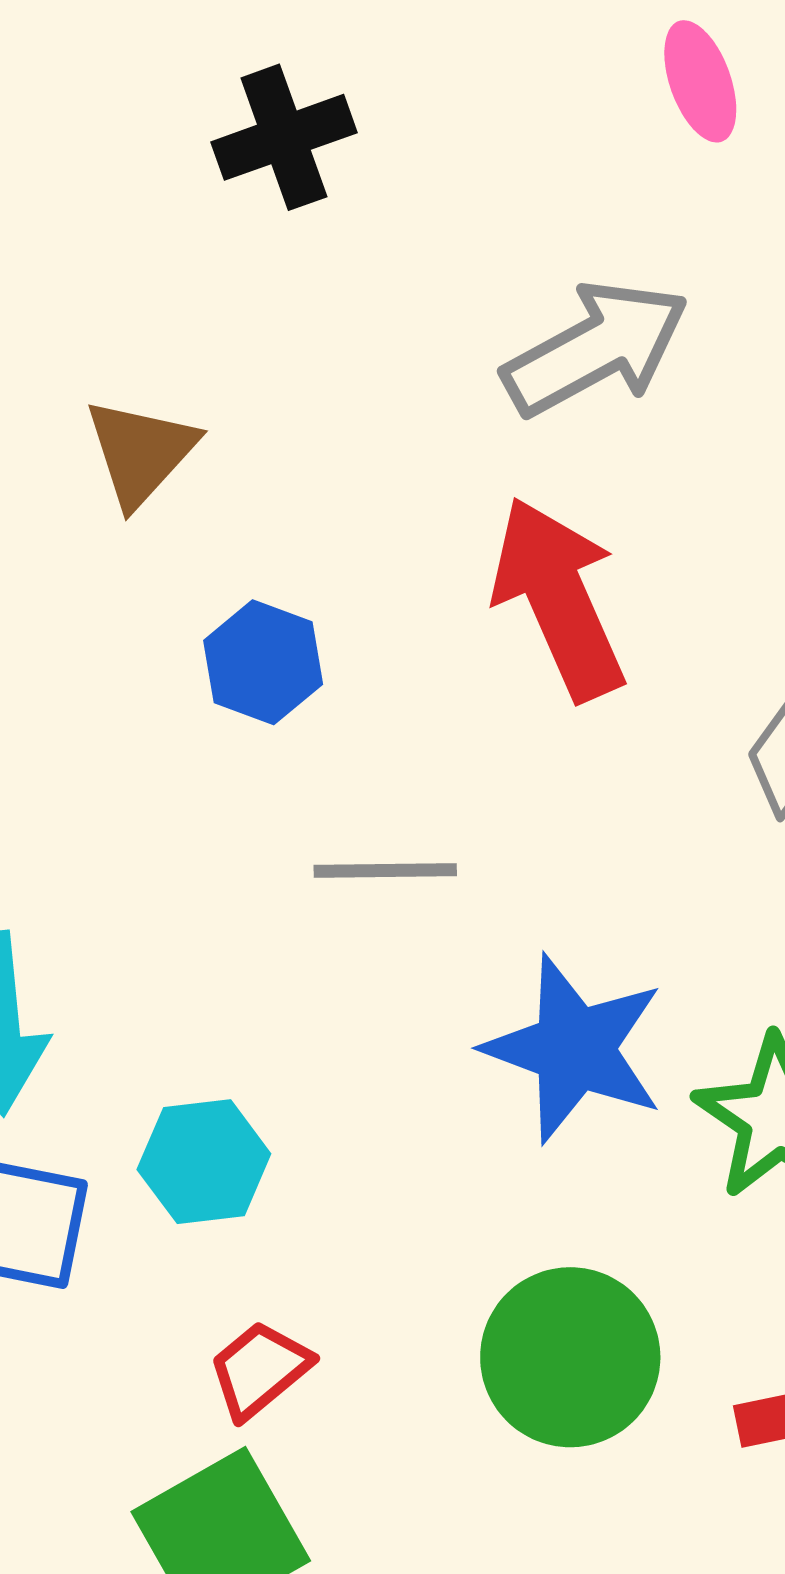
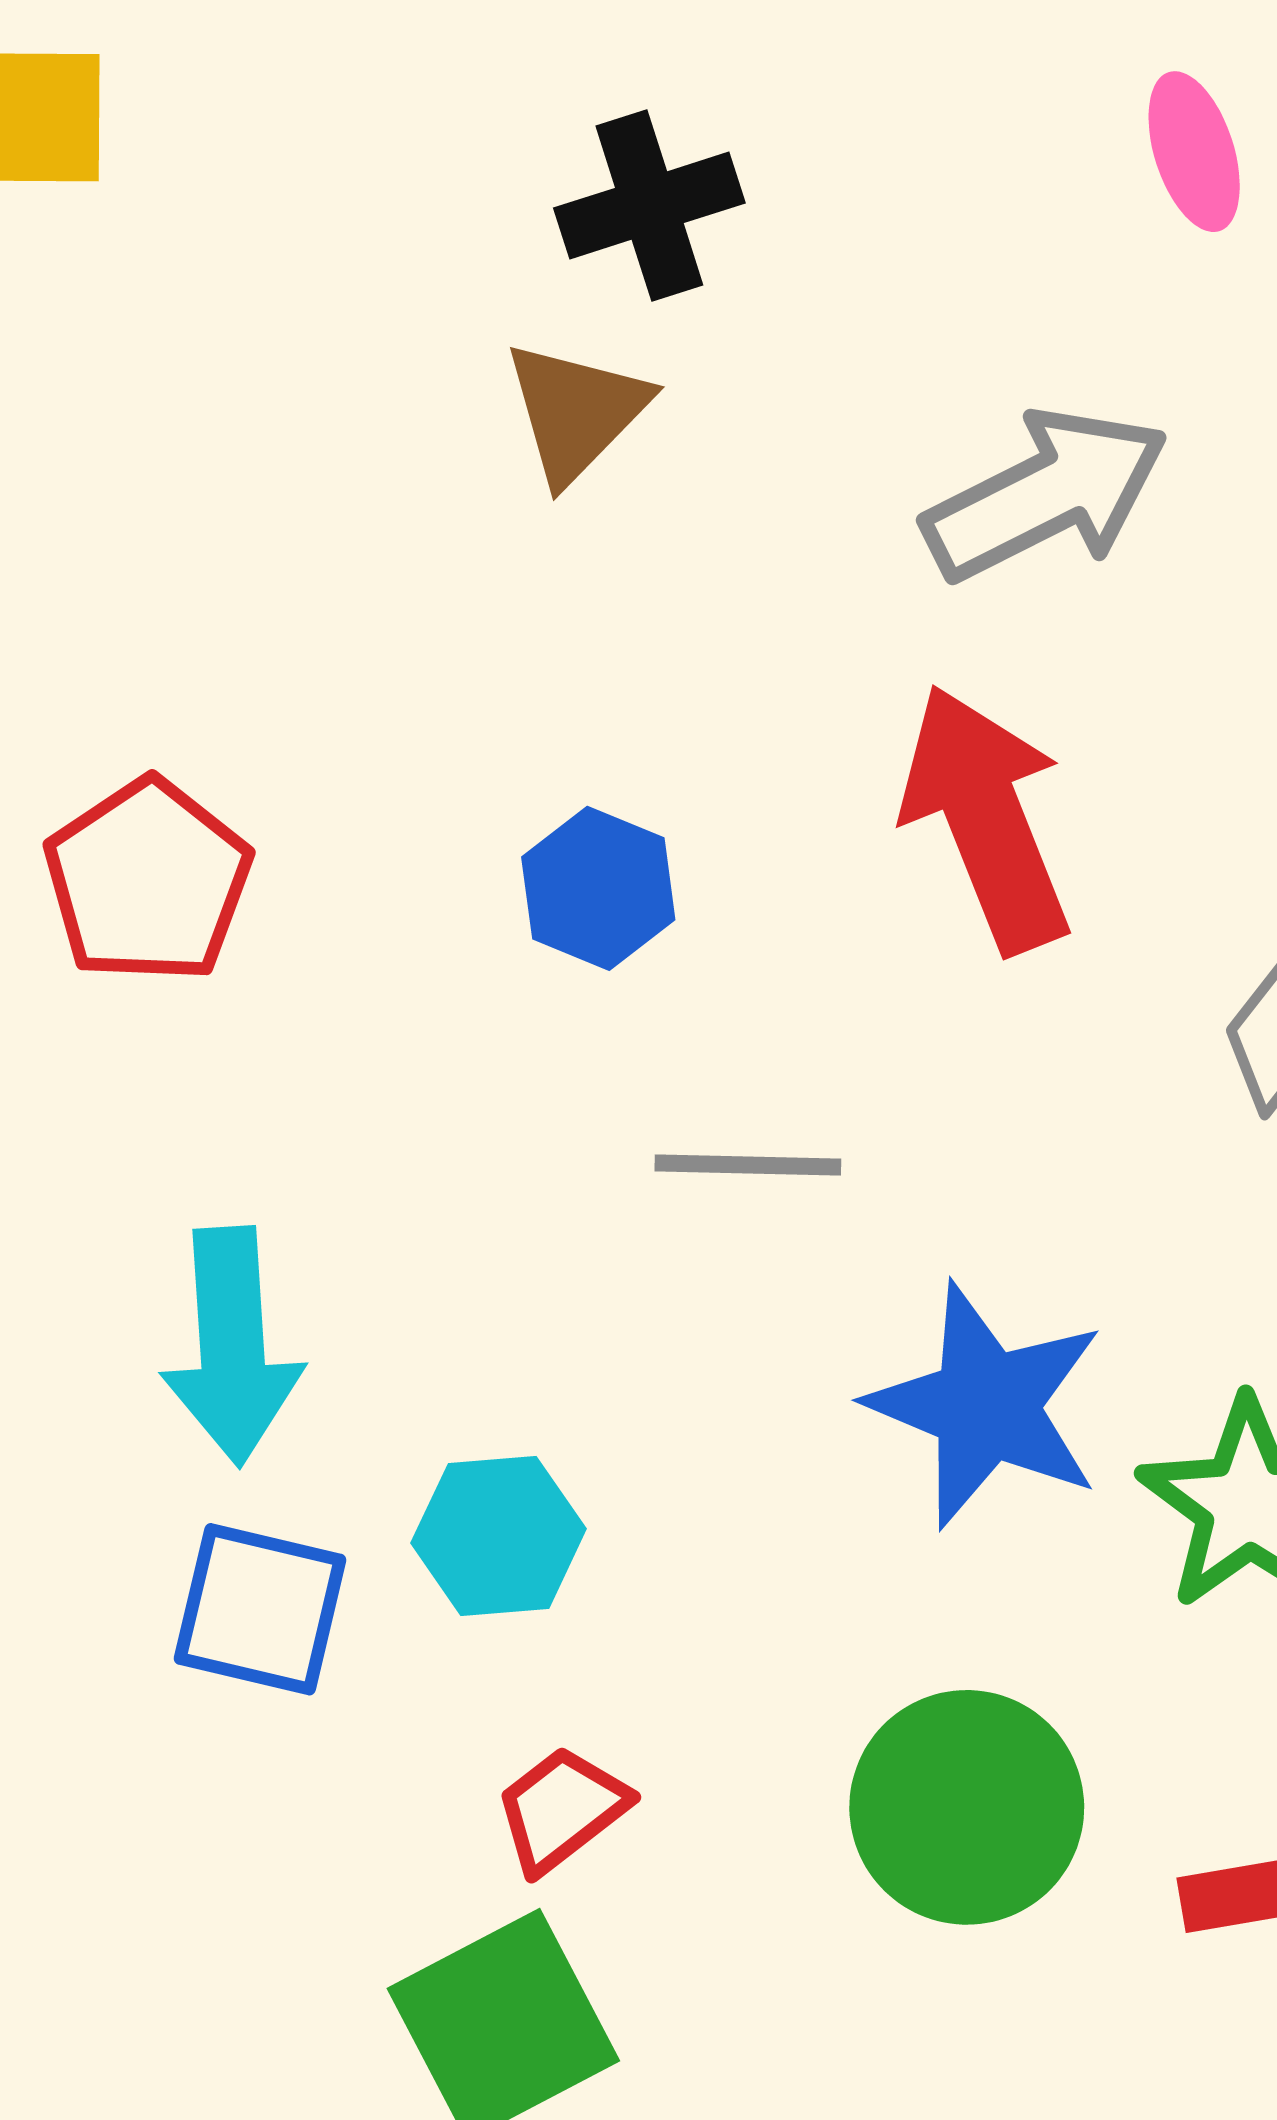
brown triangle: (141, 452) -> (576, 412), moved

